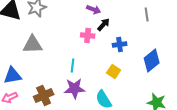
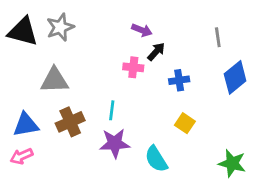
blue diamond: (152, 60) -> (235, 77), moved
yellow square: (114, 72) -> (185, 123), moved
brown cross: (44, 96) -> (70, 122), moved

